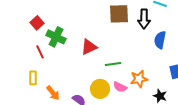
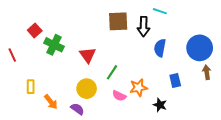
red triangle: (89, 47) -> (88, 55), turned -42
red line: (40, 52) -> (12, 55), moved
green line: (113, 64) -> (112, 72), turned -49
yellow circle: (100, 89) -> (87, 89), moved

